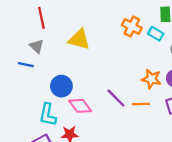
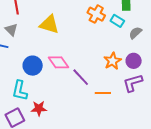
orange star: (151, 79) -> (113, 61), turned 30
orange line: (141, 104) -> (103, 93), moved
pink diamond: (80, 106) -> (59, 62), moved

